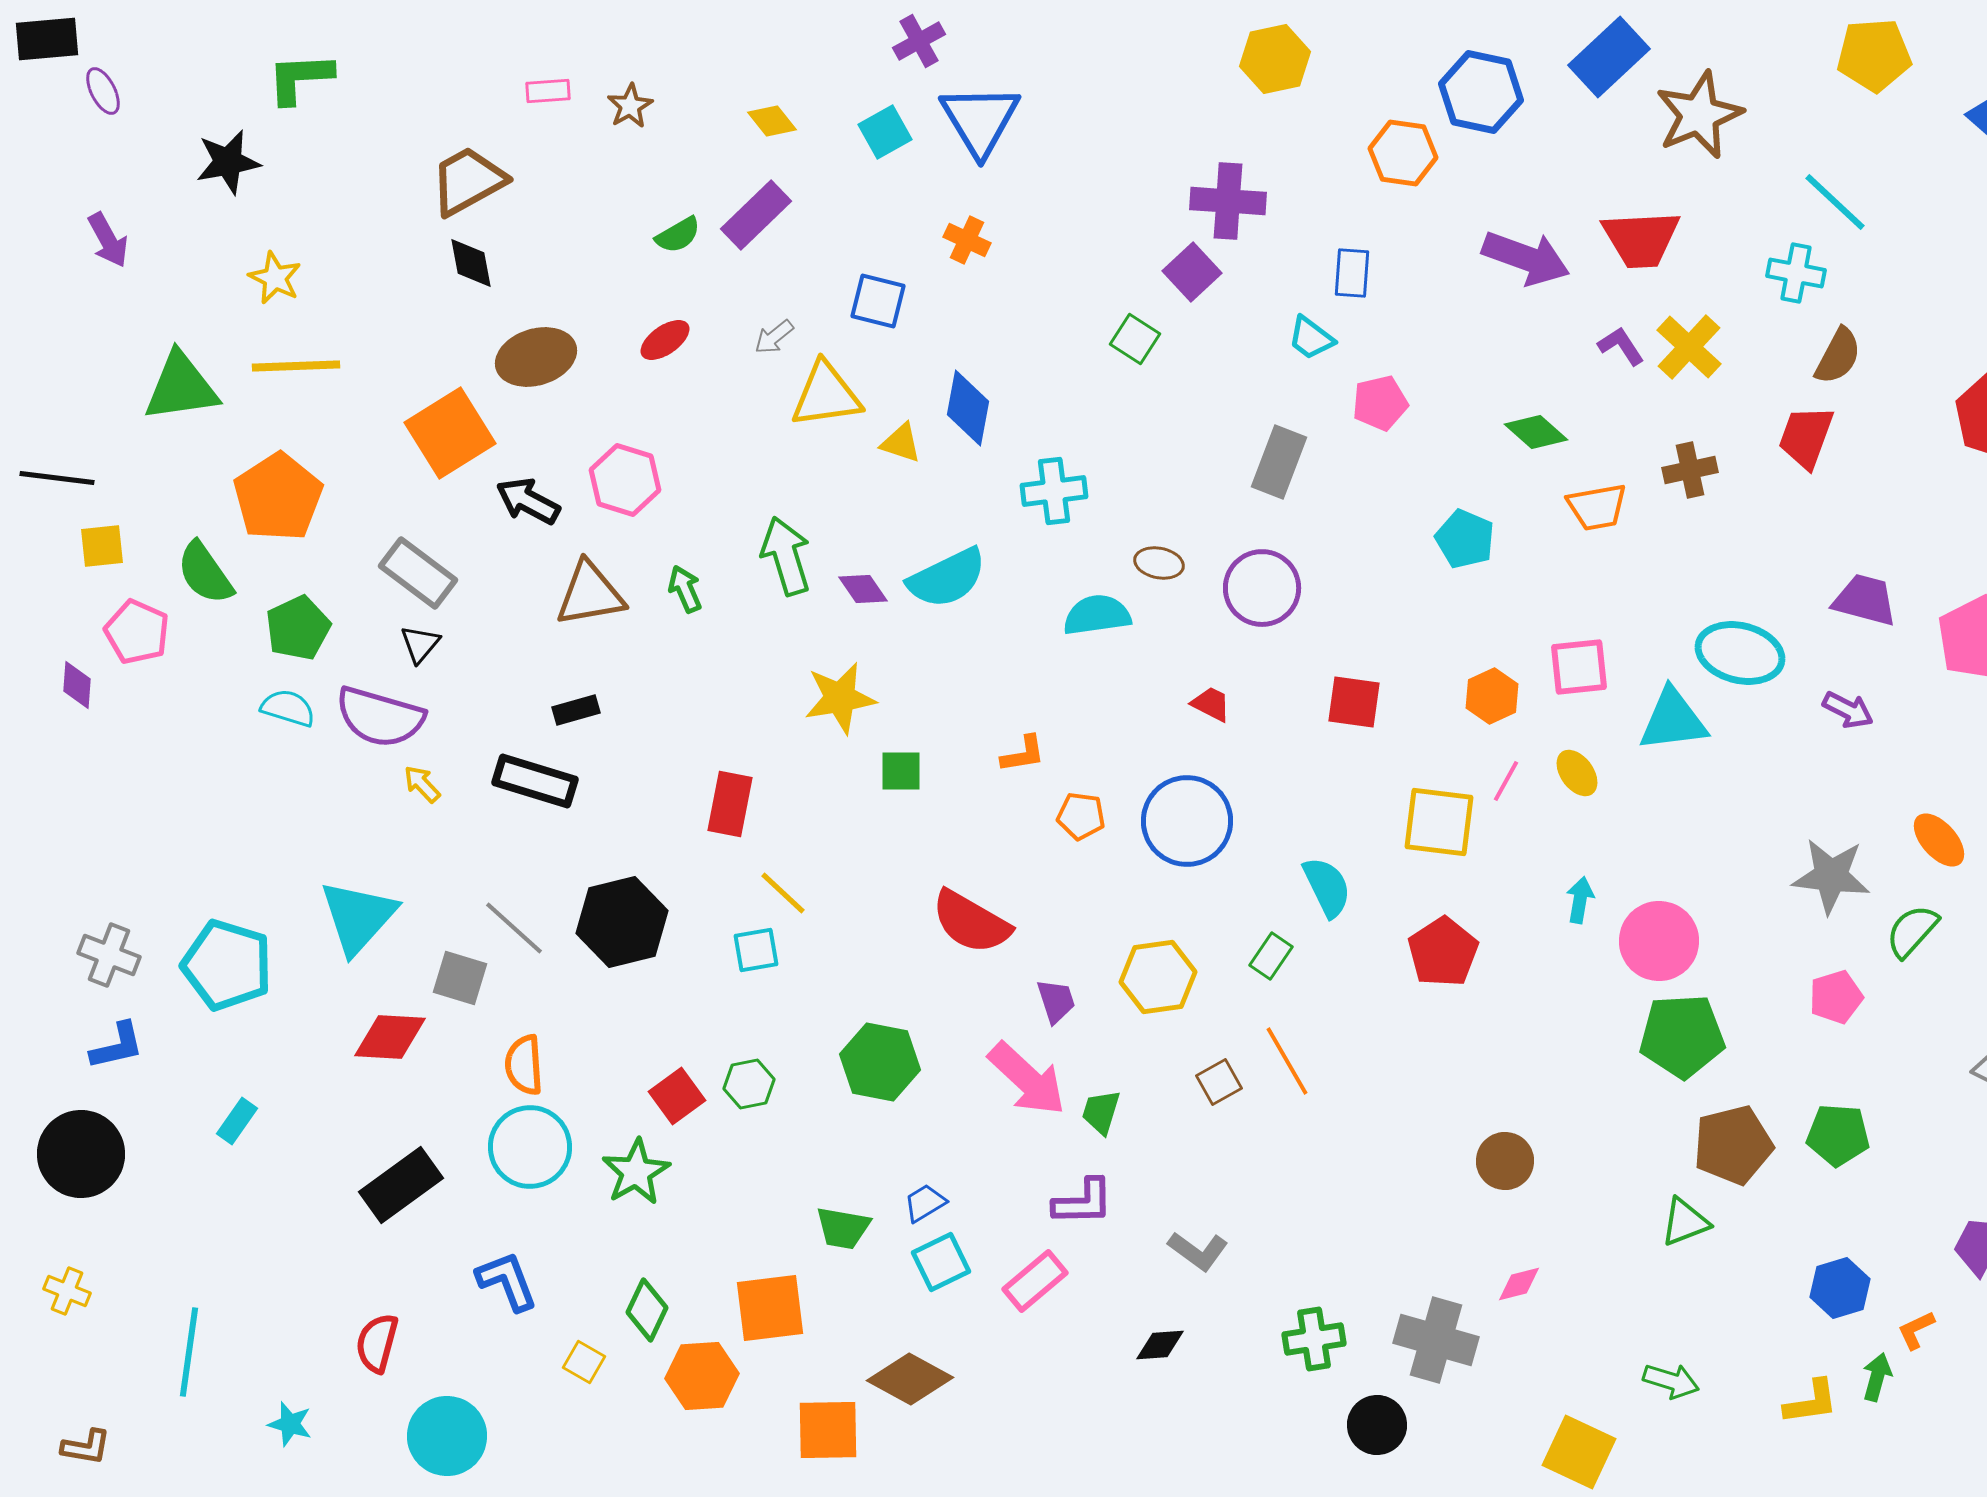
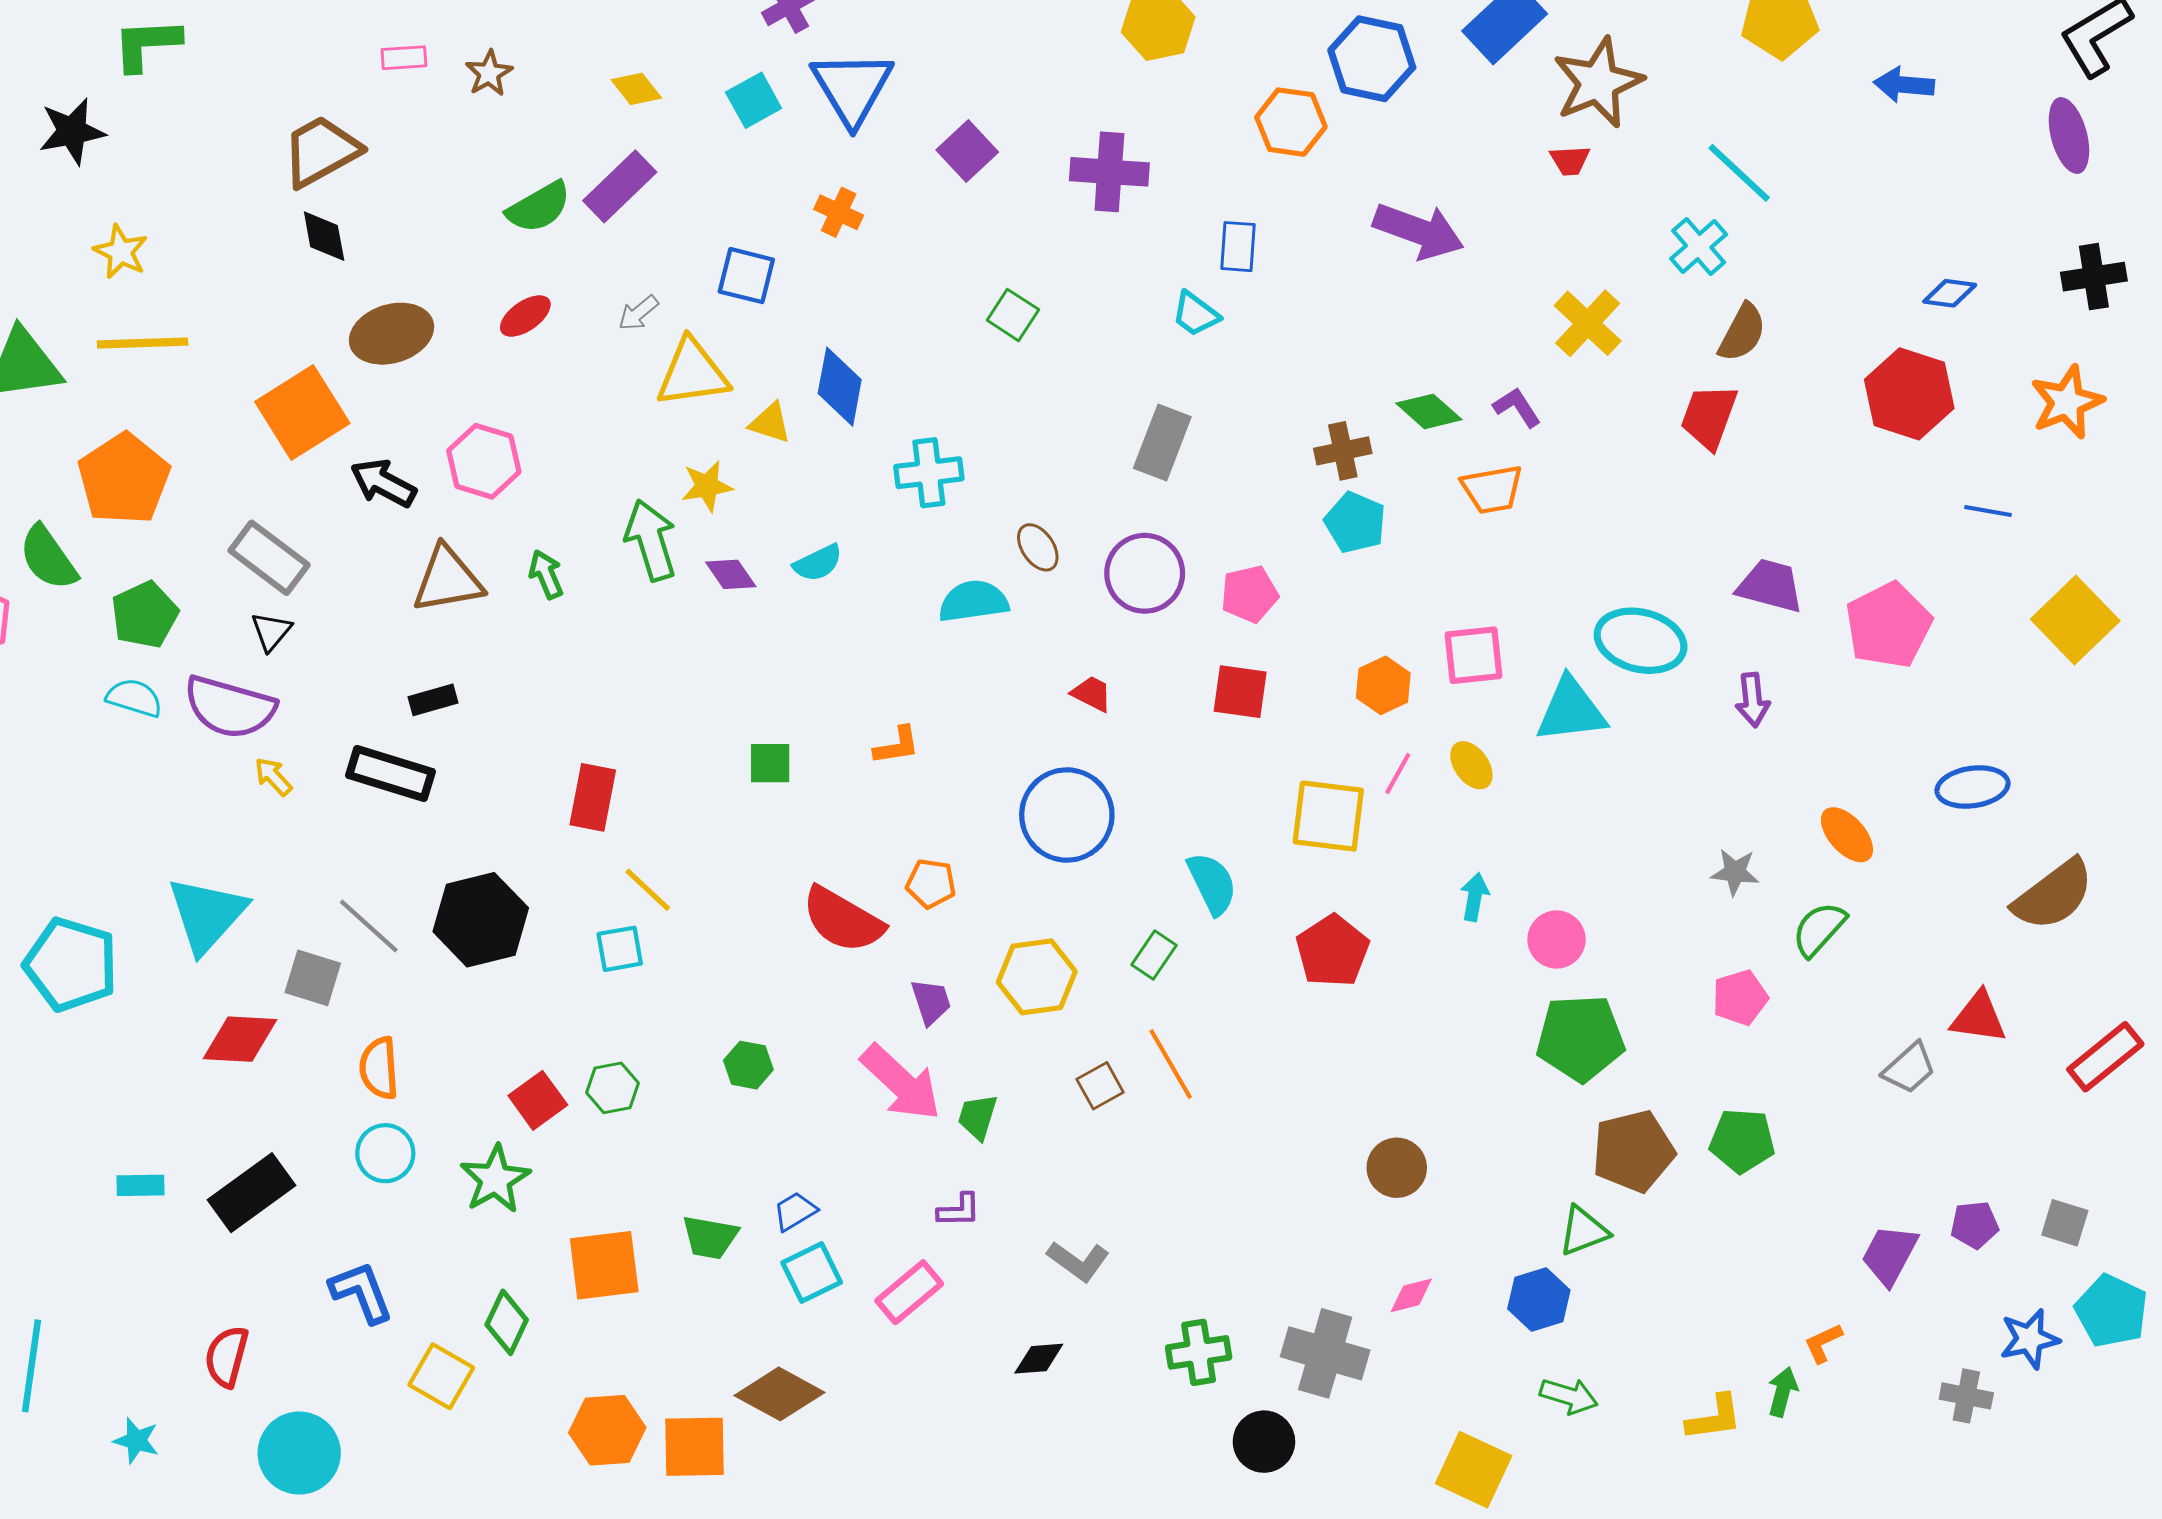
green semicircle: (678, 235) -> (539, 207), size x1.4
red trapezoid: (1641, 239) -> (1570, 160), moved, size x0.5
purple square: (1192, 272) -> (967, 151), moved
cyan cross: (1796, 273) -> (1699, 247), turned 38
purple L-shape: (1621, 346) -> (1517, 407), moved
pink pentagon: (1380, 403) -> (1249, 594), moved
brown cross: (1690, 470) -> (1343, 451), moved
brown ellipse: (1159, 563) -> (1038, 547), turned 45
cyan semicircle: (947, 578) -> (818, 563), size x0.6
yellow star: (840, 698) -> (707, 486), moved, size x0.7
purple arrow: (1848, 710) -> (1753, 700), turned 57
orange pentagon: (1081, 816) -> (931, 883), moved
gray star: (1831, 876) -> (1735, 872), size x0.6
pink circle: (1659, 941) -> (1557, 939), size x0.7
green hexagon: (880, 1062) -> (748, 1065), size x0.6
cyan rectangle: (237, 1121) -> (140, 1185), moved, turned 54
cyan circle: (530, 1147) -> (385, 1153), size x0.7
purple L-shape: (1083, 1202) -> (959, 1210), size x0.7
blue hexagon: (1840, 1288) -> (1539, 1299), moved
orange square: (770, 1308) -> (604, 1265), moved
yellow square: (584, 1362) -> (441, 1376), size x1.5
orange hexagon: (702, 1376) -> (607, 1430), moved

